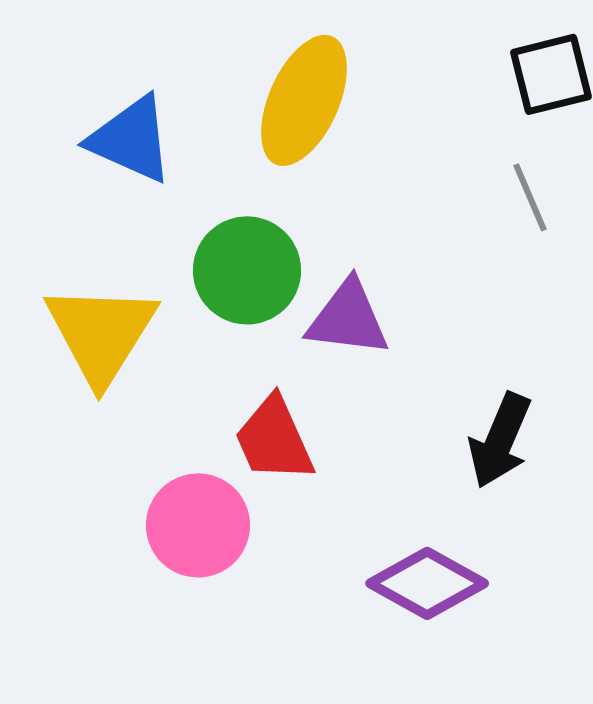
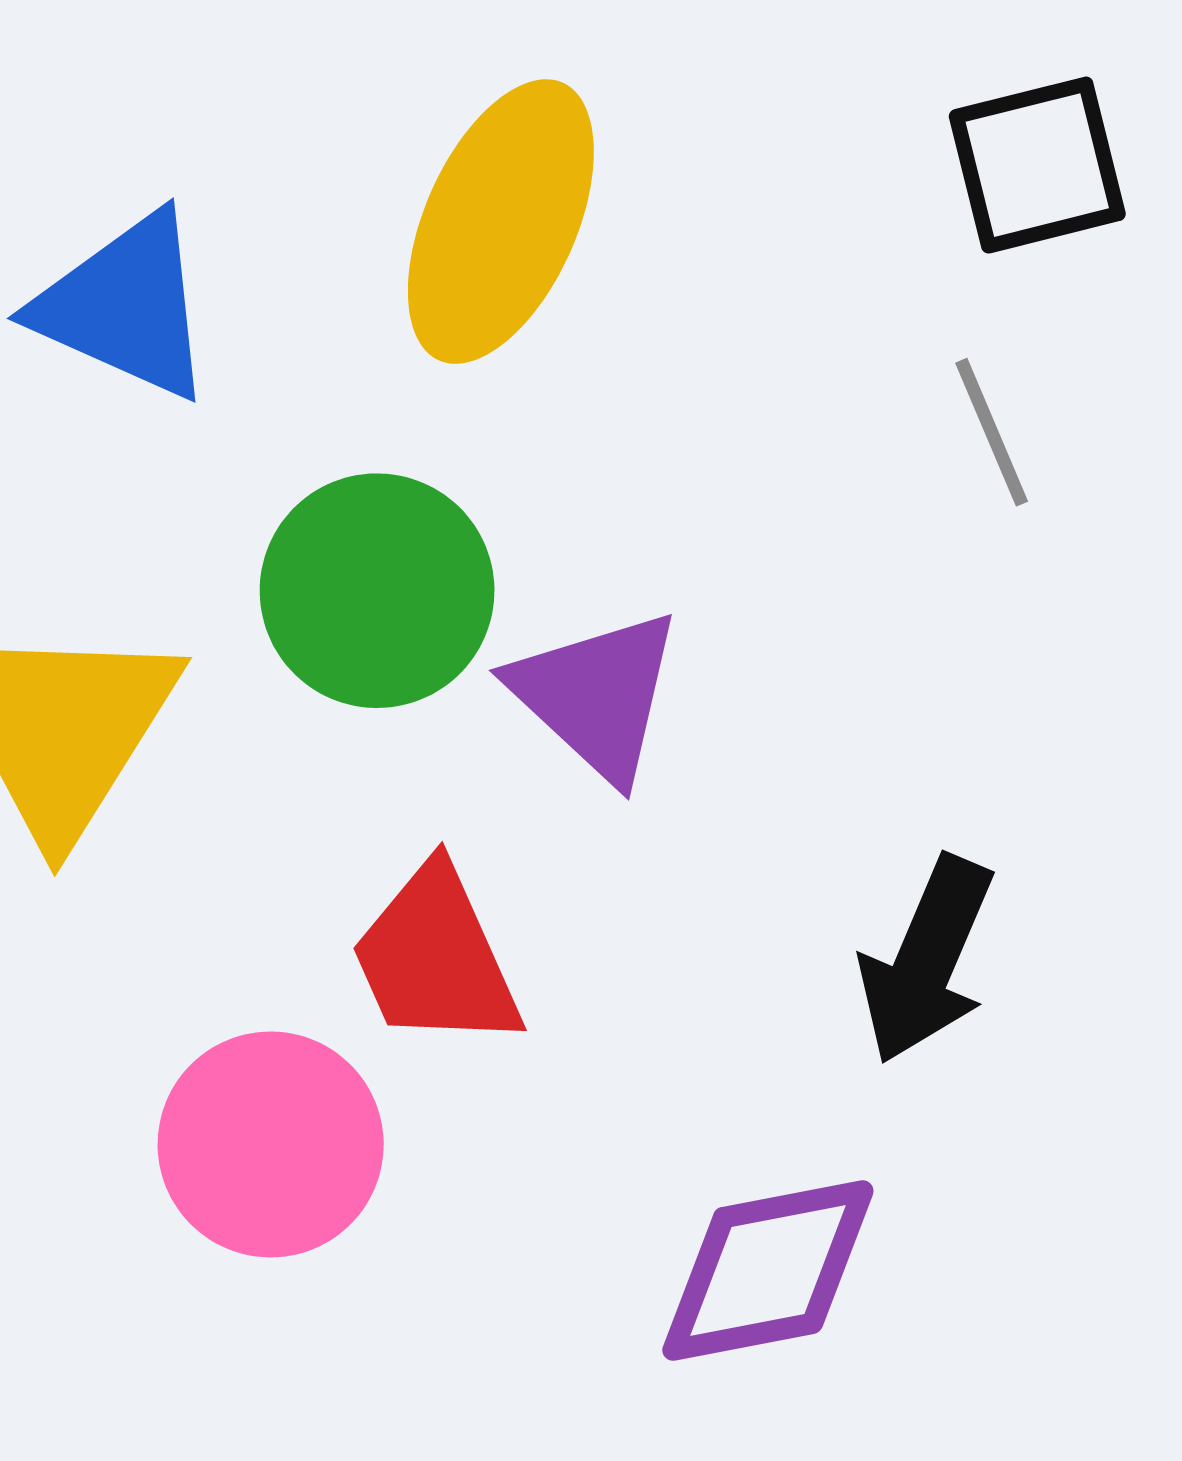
purple triangle: (348, 318) -> (596, 695), turned 36
purple diamond: (427, 583) -> (768, 1270), turned -40

